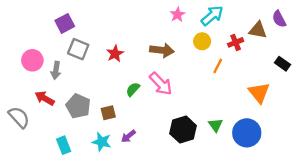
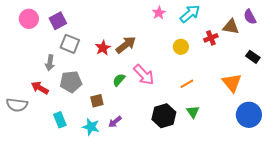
yellow circle: (202, 41) -> (181, 47), moved
brown arrow: (162, 50) -> (126, 45), moved, turned -45
pink circle: (32, 60) -> (29, 19), moved
orange line: (218, 66) -> (187, 84), moved, turned 32
gray pentagon: (78, 106) -> (71, 82), moved, turned -30
gray semicircle: (19, 117) -> (17, 105), turned 140
blue circle: (247, 133) -> (249, 115), moved
cyan rectangle: (64, 145) -> (60, 120), moved

